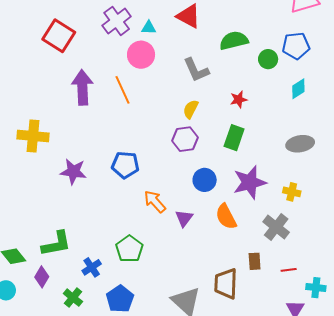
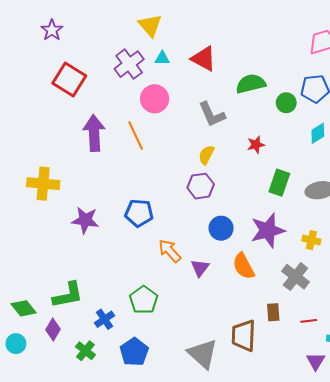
cyan triangle: (149, 28) -> (162, 58), moved
green rectangle: (234, 138) -> (279, 183), moved

